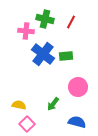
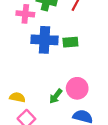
blue cross: (43, 54) -> (44, 40), turned -35
pink circle: (78, 87) -> (77, 88), moved

